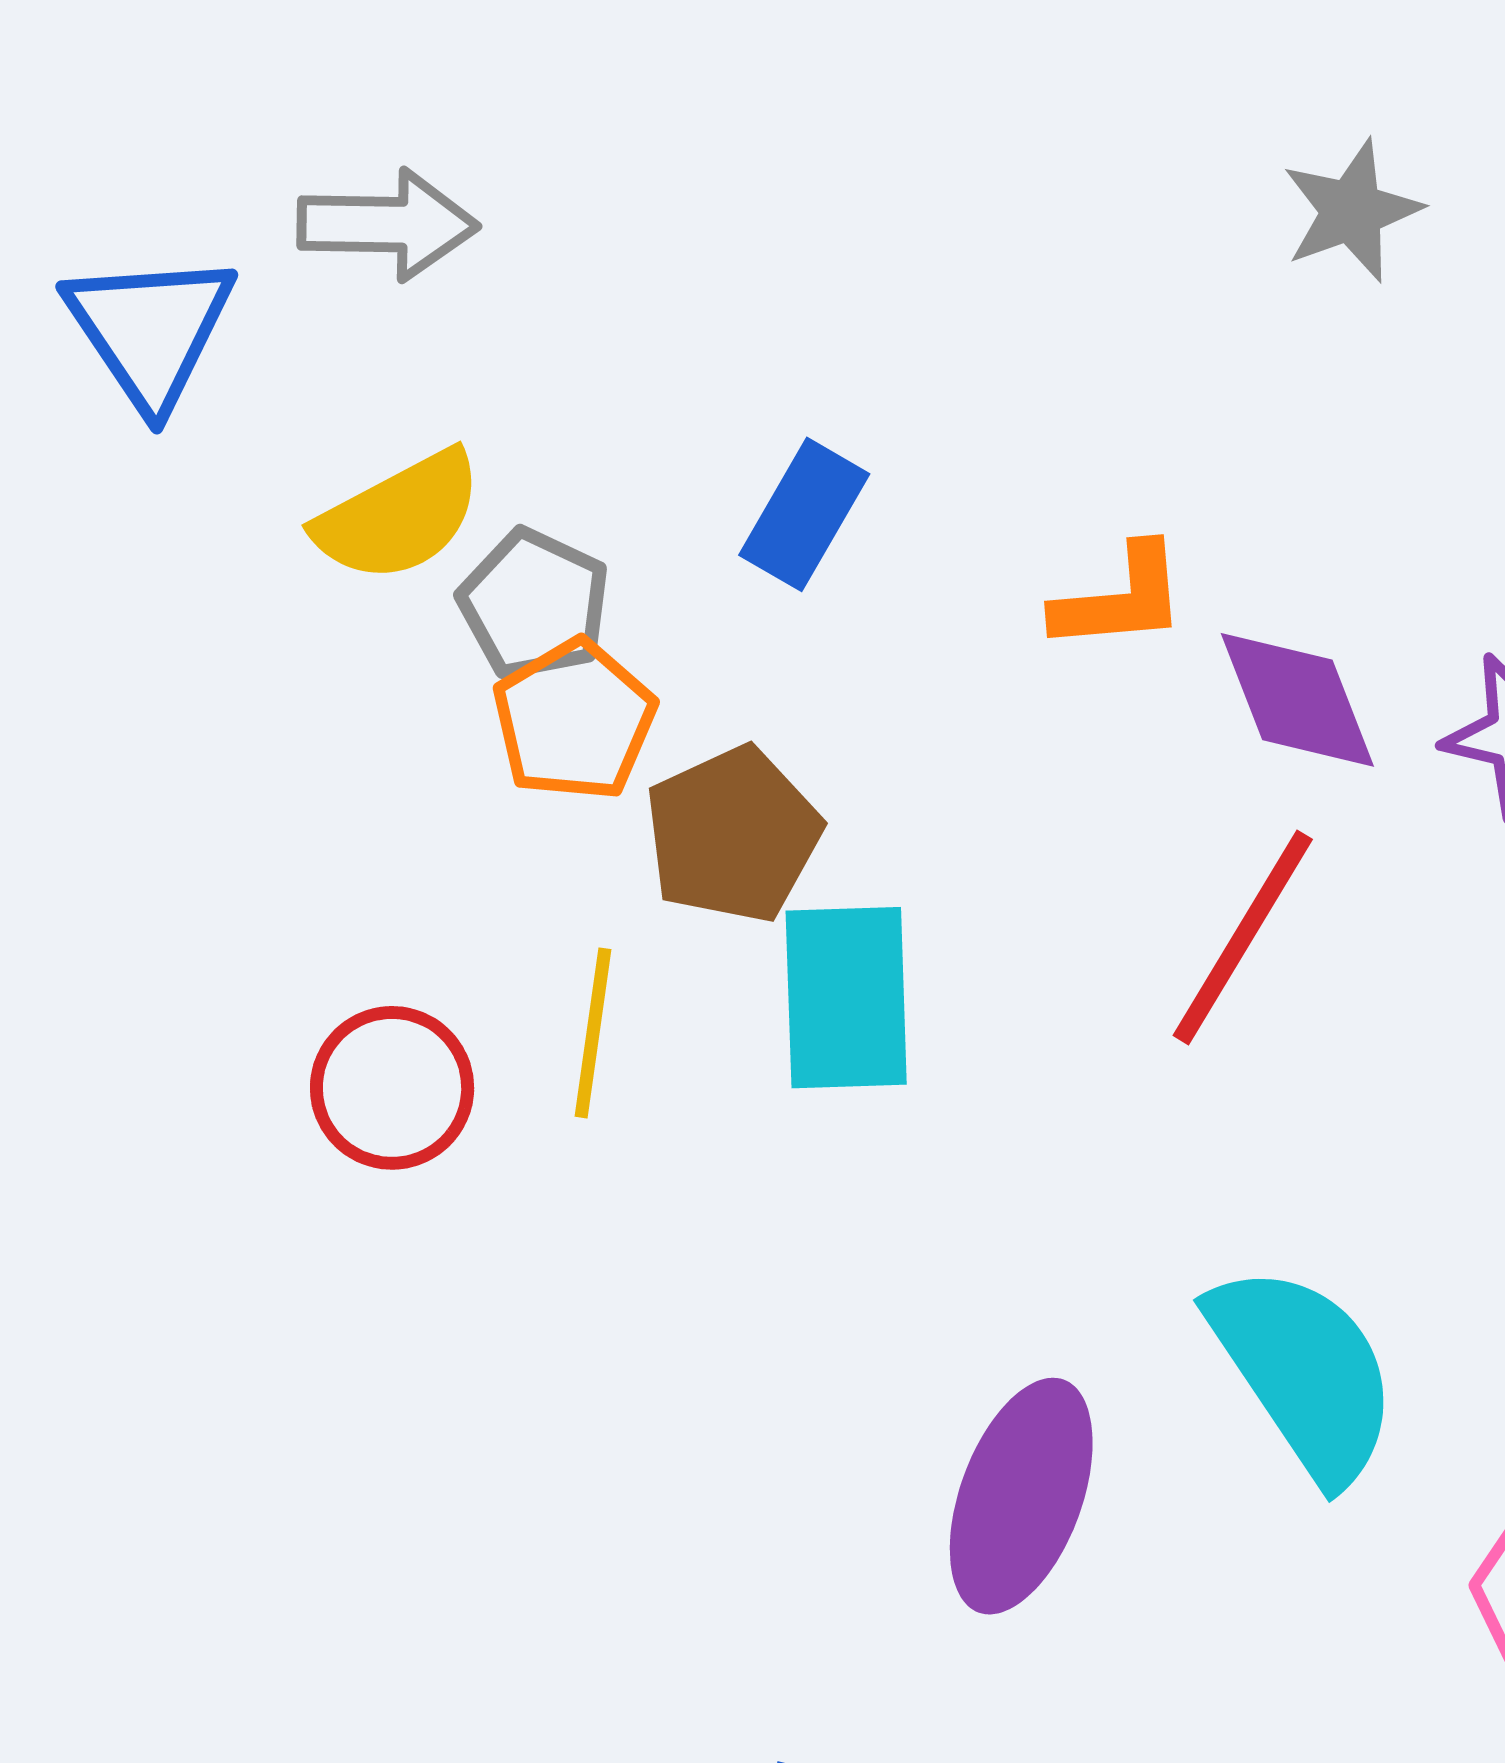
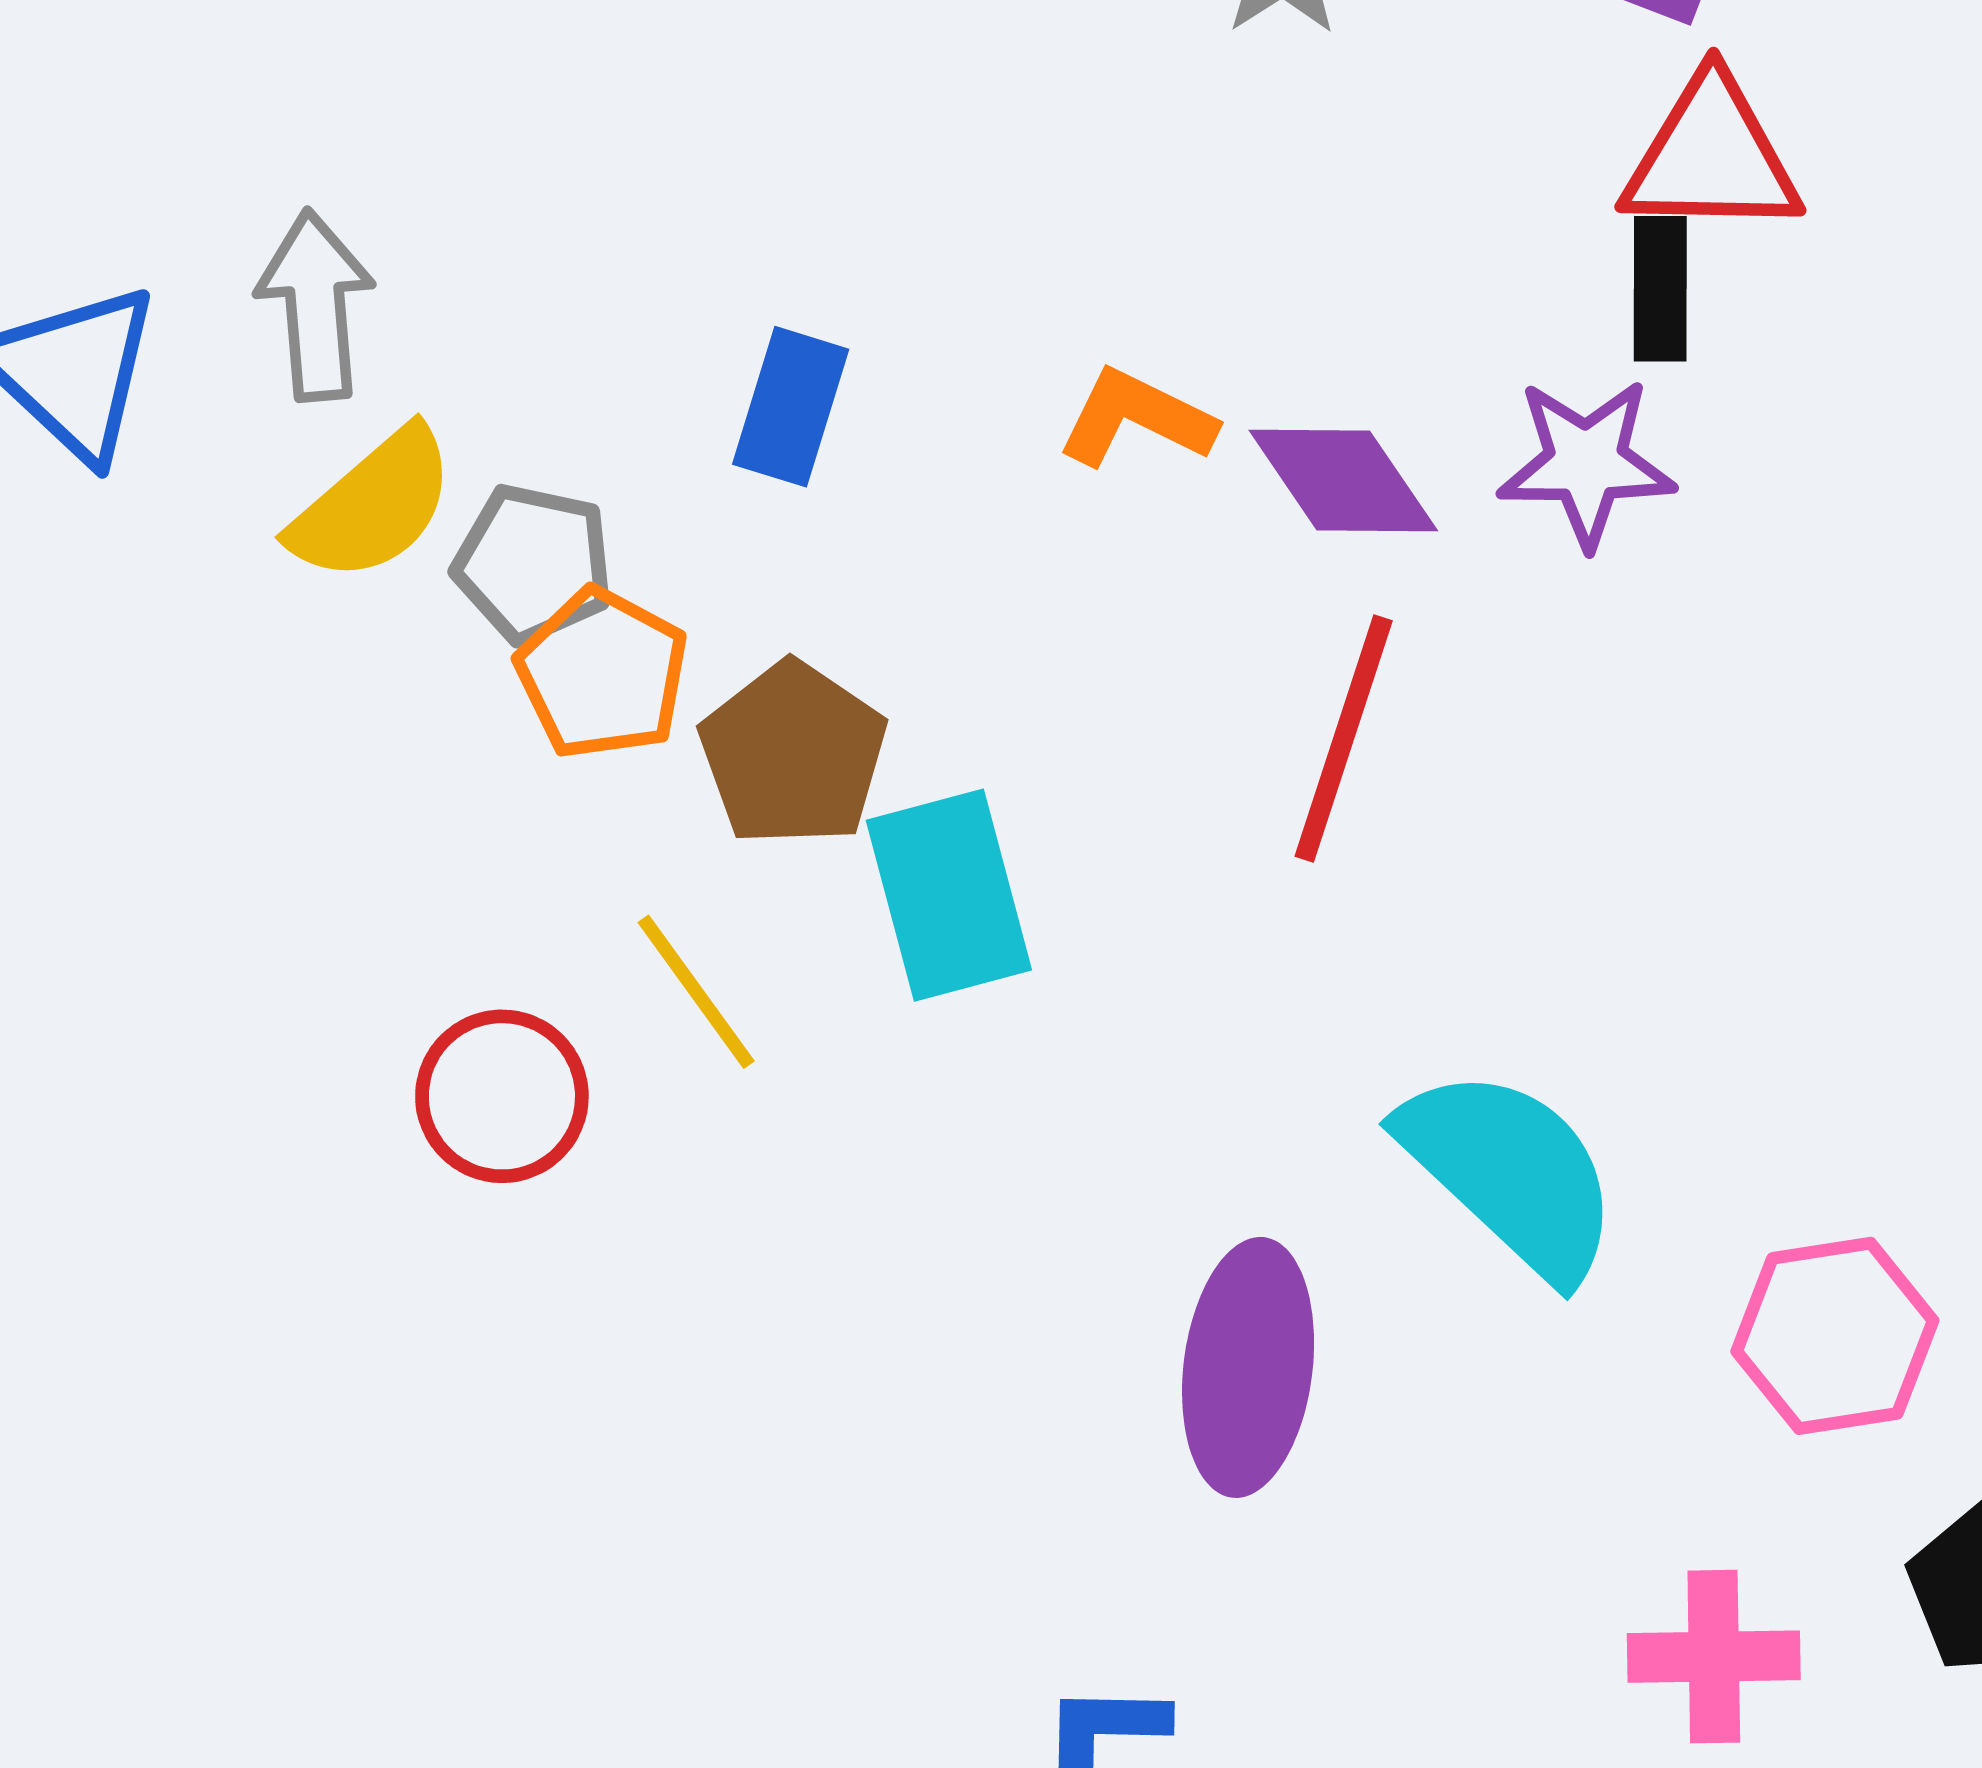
gray arrow: (388, 225) -> (316, 305), moved, turned -83
orange L-shape: (1120, 598) -> (1136, 418), turned -136
yellow line: (593, 1033) -> (696, 992), turned -31

